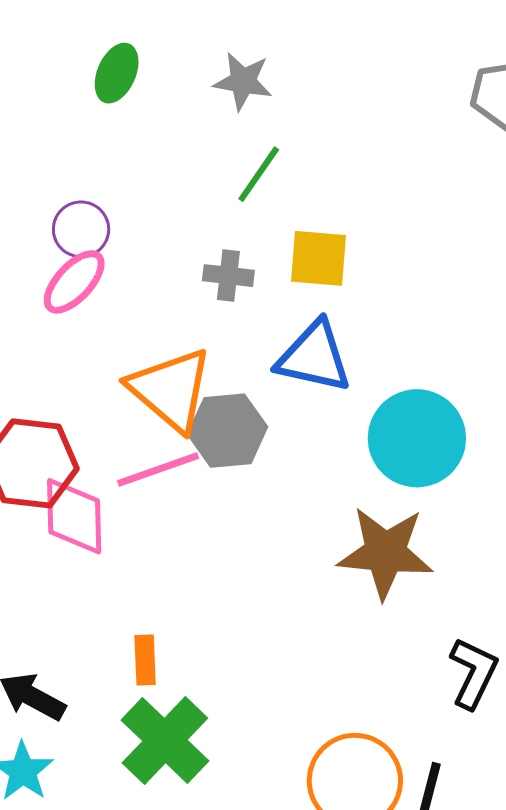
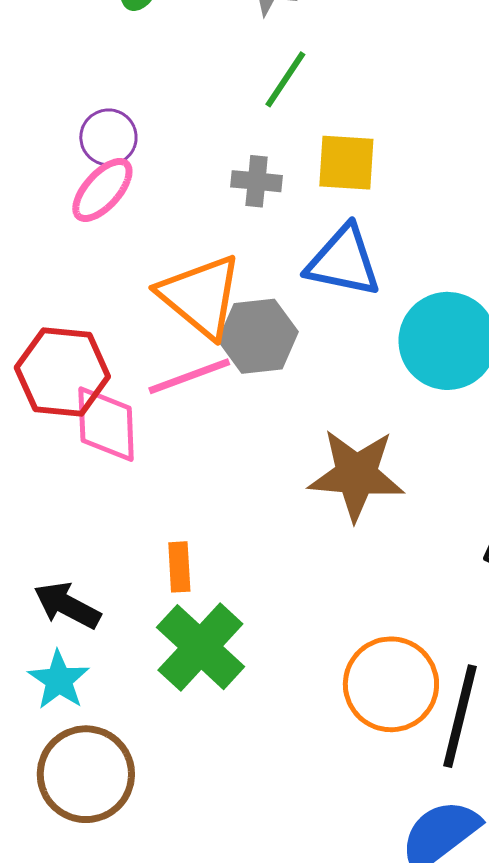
brown star: (385, 553) -> (356, 475), moved

